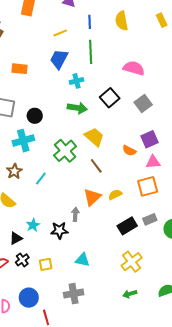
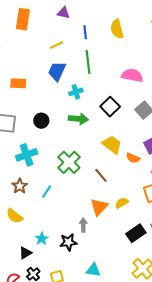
black circle: (35, 116) -> (41, 121), moved
yellow trapezoid: (94, 137) -> (112, 145), moved

